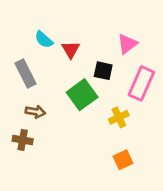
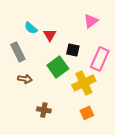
pink triangle: (127, 44) -> (91, 21), moved
yellow cross: (119, 117) -> (84, 83), size x1.6
brown cross: (23, 140) -> (44, 110), moved

